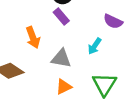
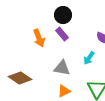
orange arrow: (33, 37) -> (39, 38), moved

